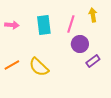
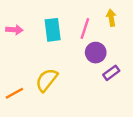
orange line: (12, 65) -> (14, 93), moved
yellow semicircle: (39, 67) -> (47, 80), turned 85

